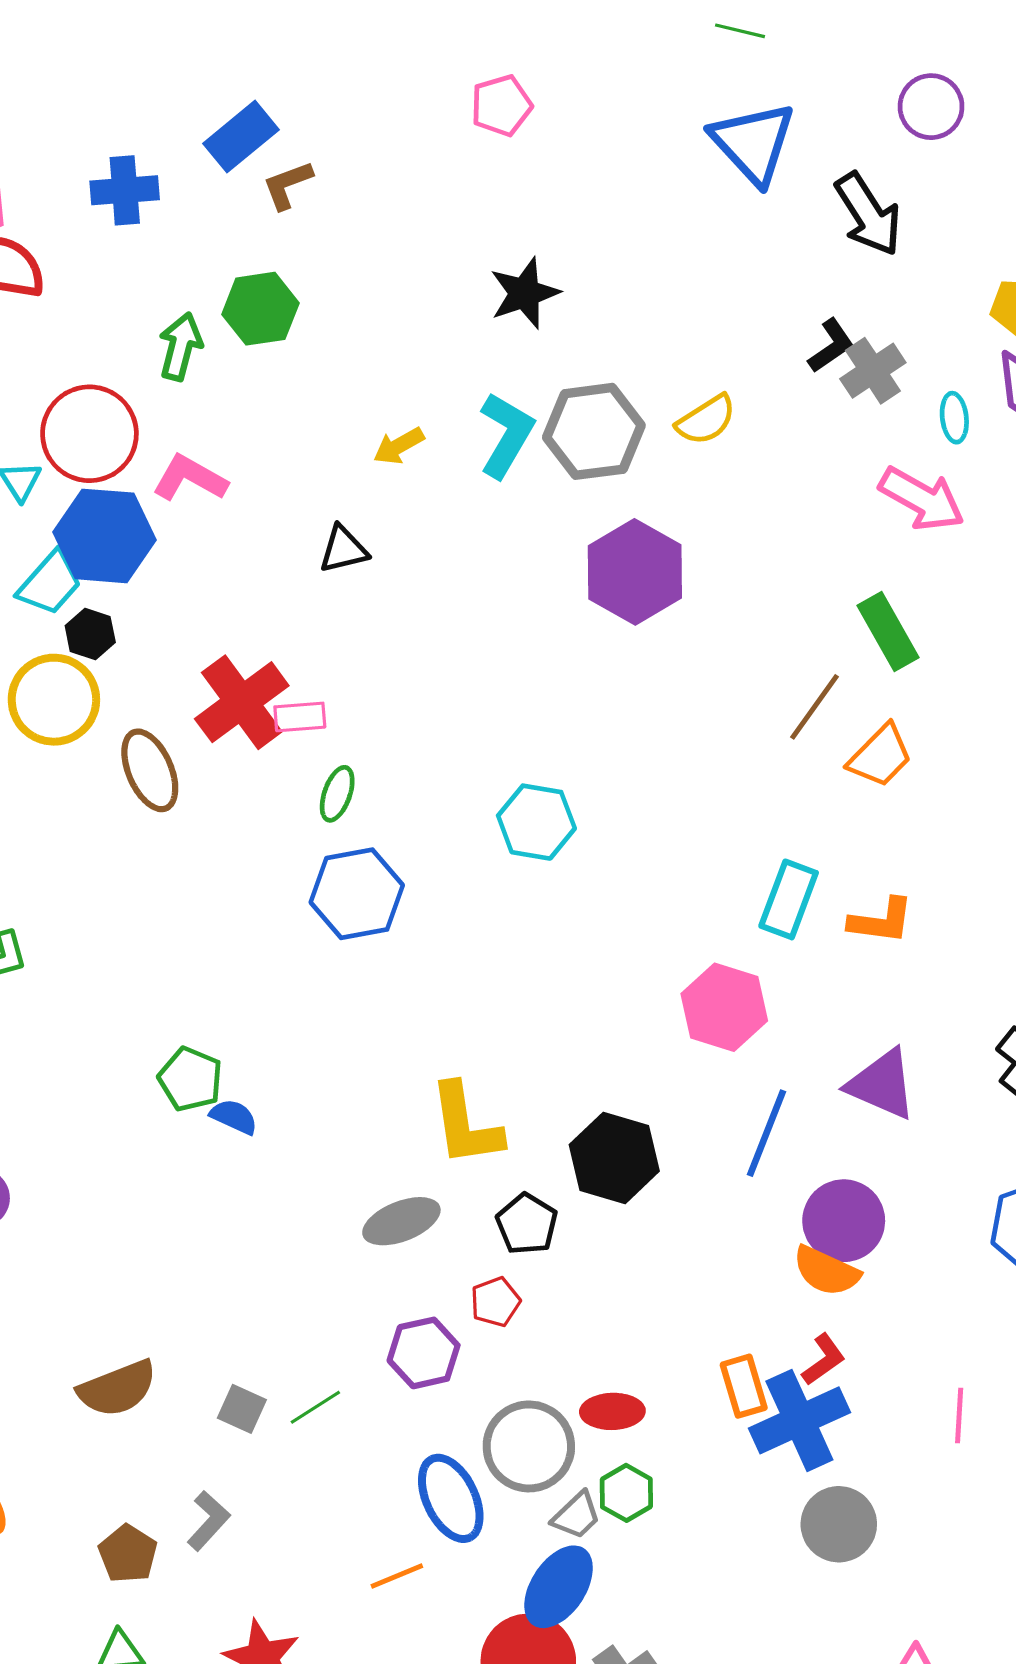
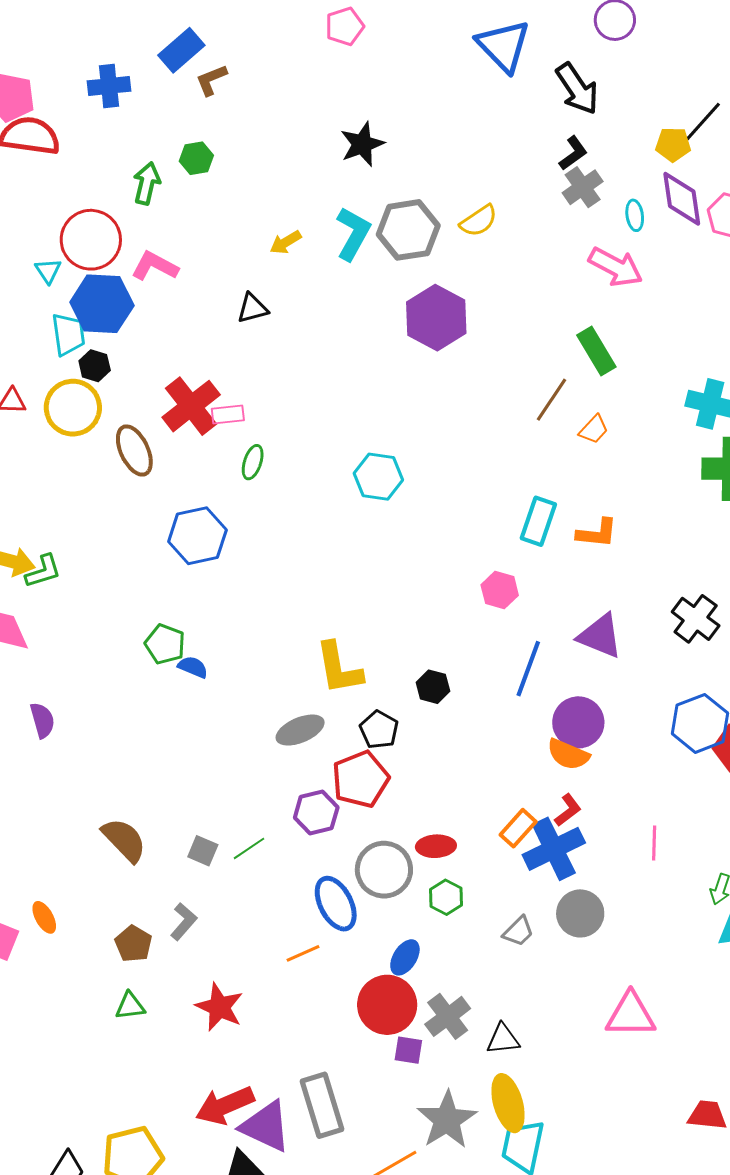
green hexagon: (260, 309) -> (196, 158), size x0.7
black L-shape: (831, 346) -> (573, 153), moved
cyan trapezoid: (50, 583) -> (68, 334), turned -48
orange trapezoid: (880, 756) -> (594, 429), size x0.7
blue hexagon: (357, 894) -> (197, 536), moved
pink hexagon: (724, 1007) -> (500, 590), size x0.7
black hexagon: (614, 1158) -> (433, 687), size x0.6
red pentagon: (495, 1302) -> (361, 779), size x1.8
orange rectangle: (744, 1386) -> (518, 828), turned 60
brown semicircle: (117, 1388) -> (124, 840), turned -111
gray trapezoid: (576, 1516) -> (518, 931), moved
blue ellipse: (559, 1587) -> (405, 957), size x0.7

